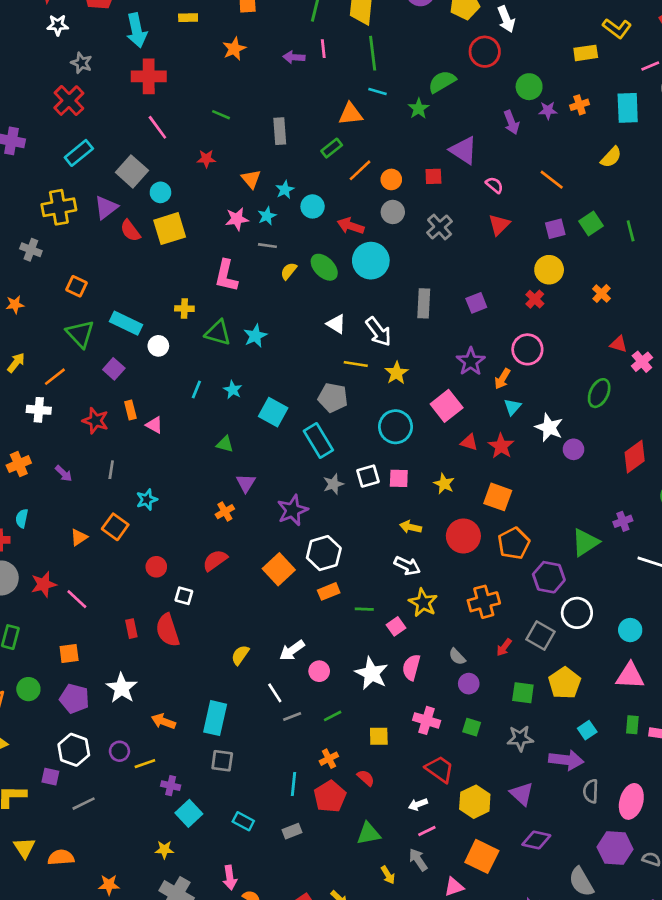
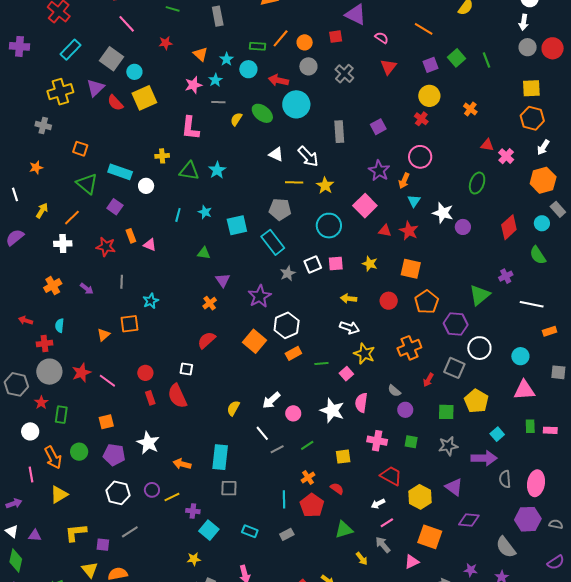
green rectangle: (332, 148) -> (258, 46), moved, turned 49
cyan square: (273, 412) -> (237, 225), turned -35
orange square: (115, 527) -> (130, 324), turned -36
red circle: (463, 536) -> (389, 301), size x0.7
red circle: (156, 567) -> (145, 373), moved
purple square: (50, 777) -> (103, 545), moved

